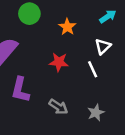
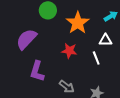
orange star: (67, 27) -> (78, 23), size x1.6
white triangle: (103, 46) -> (105, 40), turned 40

